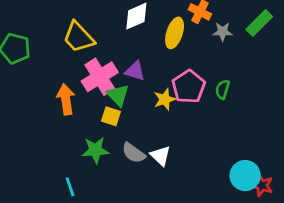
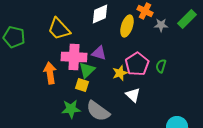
pink cross: (100, 77) -> (74, 57), turned 35
green triangle: (118, 95) -> (87, 70), turned 30
gray semicircle: (134, 153) -> (98, 111), size x1.4
white triangle: (160, 156) -> (133, 95), moved

